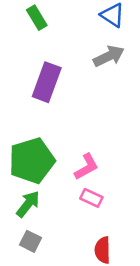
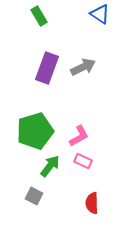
gray arrow: (109, 56) -> (83, 67), moved
green arrow: (28, 204) -> (50, 166), moved

